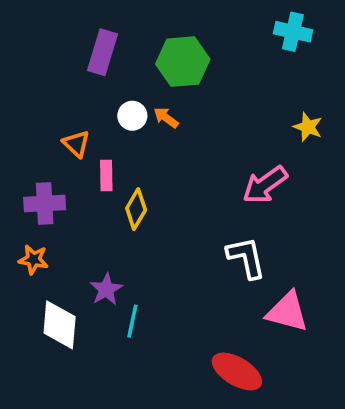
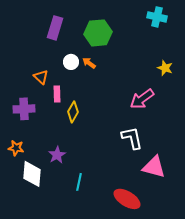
orange star: (33, 259) -> (16, 148), moved
cyan line: (132, 321) -> (79, 182), moved

